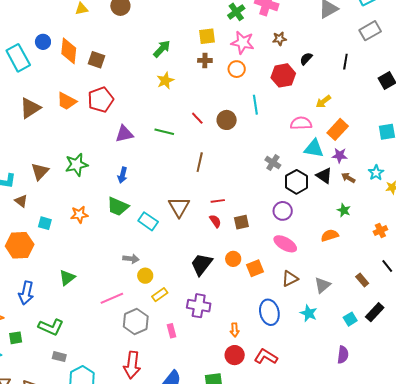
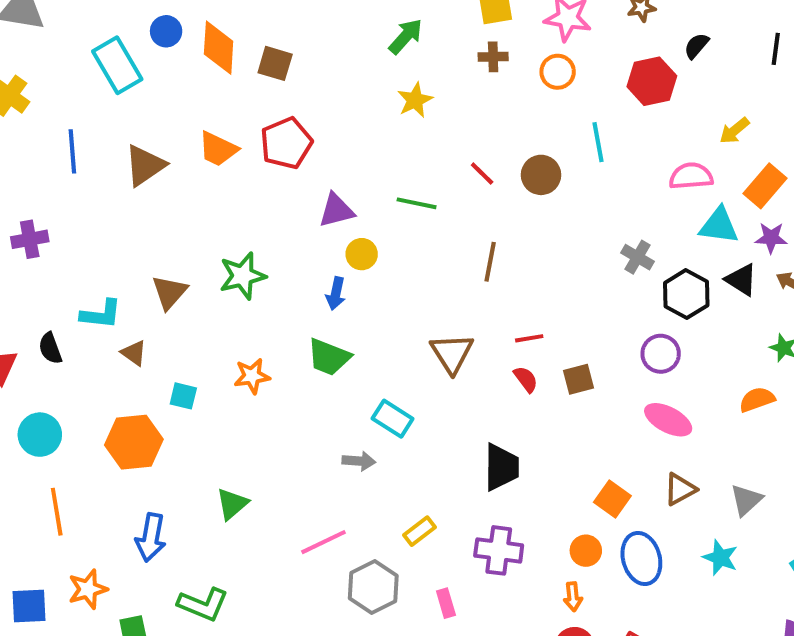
cyan rectangle: (148, 221) -> (393, 419), moved
orange circle: (233, 259) -> (586, 551), moved
black trapezoid: (202, 264) -> (501, 467), turned 145
orange square: (255, 268) -> (612, 499), moved, turned -30
yellow circle: (145, 276) -> (362, 254), moved

